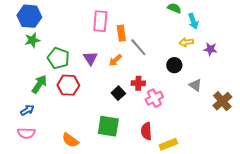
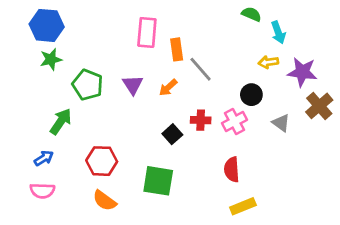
purple star: (210, 49) -> (302, 72), size x1.5
red hexagon: (68, 85) -> (102, 161), moved
pink cross: (154, 98) -> (234, 121), moved
brown cross: (222, 101) -> (319, 106), moved
red semicircle: (146, 131) -> (232, 170), moved

